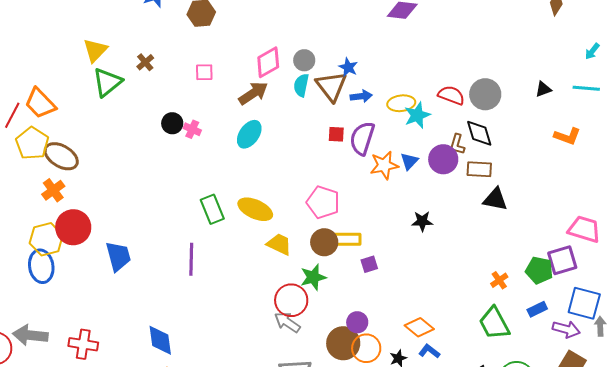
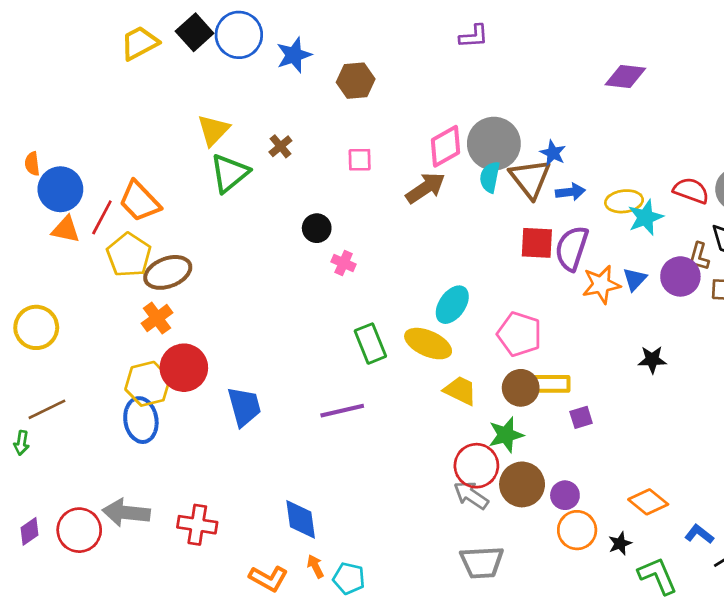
gray circle: (304, 60) -> (494, 144), size x1.8
pink cross: (192, 129) -> (344, 263), moved
cyan ellipse: (249, 134) -> (452, 305), moved
red square: (336, 134) -> (537, 243), size x1.5
brown ellipse: (61, 156) -> (168, 272), turned -52
purple line: (191, 259) -> (342, 411), turned 76
brown circle: (343, 343) -> (522, 484), moved
blue L-shape: (429, 351) -> (699, 534), moved

